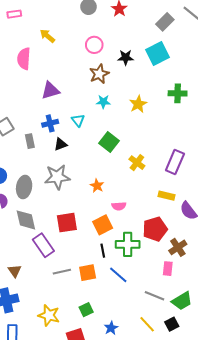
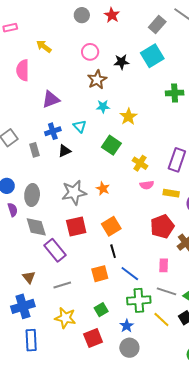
yellow star: (138, 104) -> (128, 117), moved
gray star: (57, 177) -> (74, 193), moved
pink semicircle: (119, 206) -> (147, 185), moved
green cross: (128, 244) -> (139, 300), moved
pink rectangle: (168, 269) -> (164, 265), moved
gray line: (62, 272) -> (62, 285), moved

